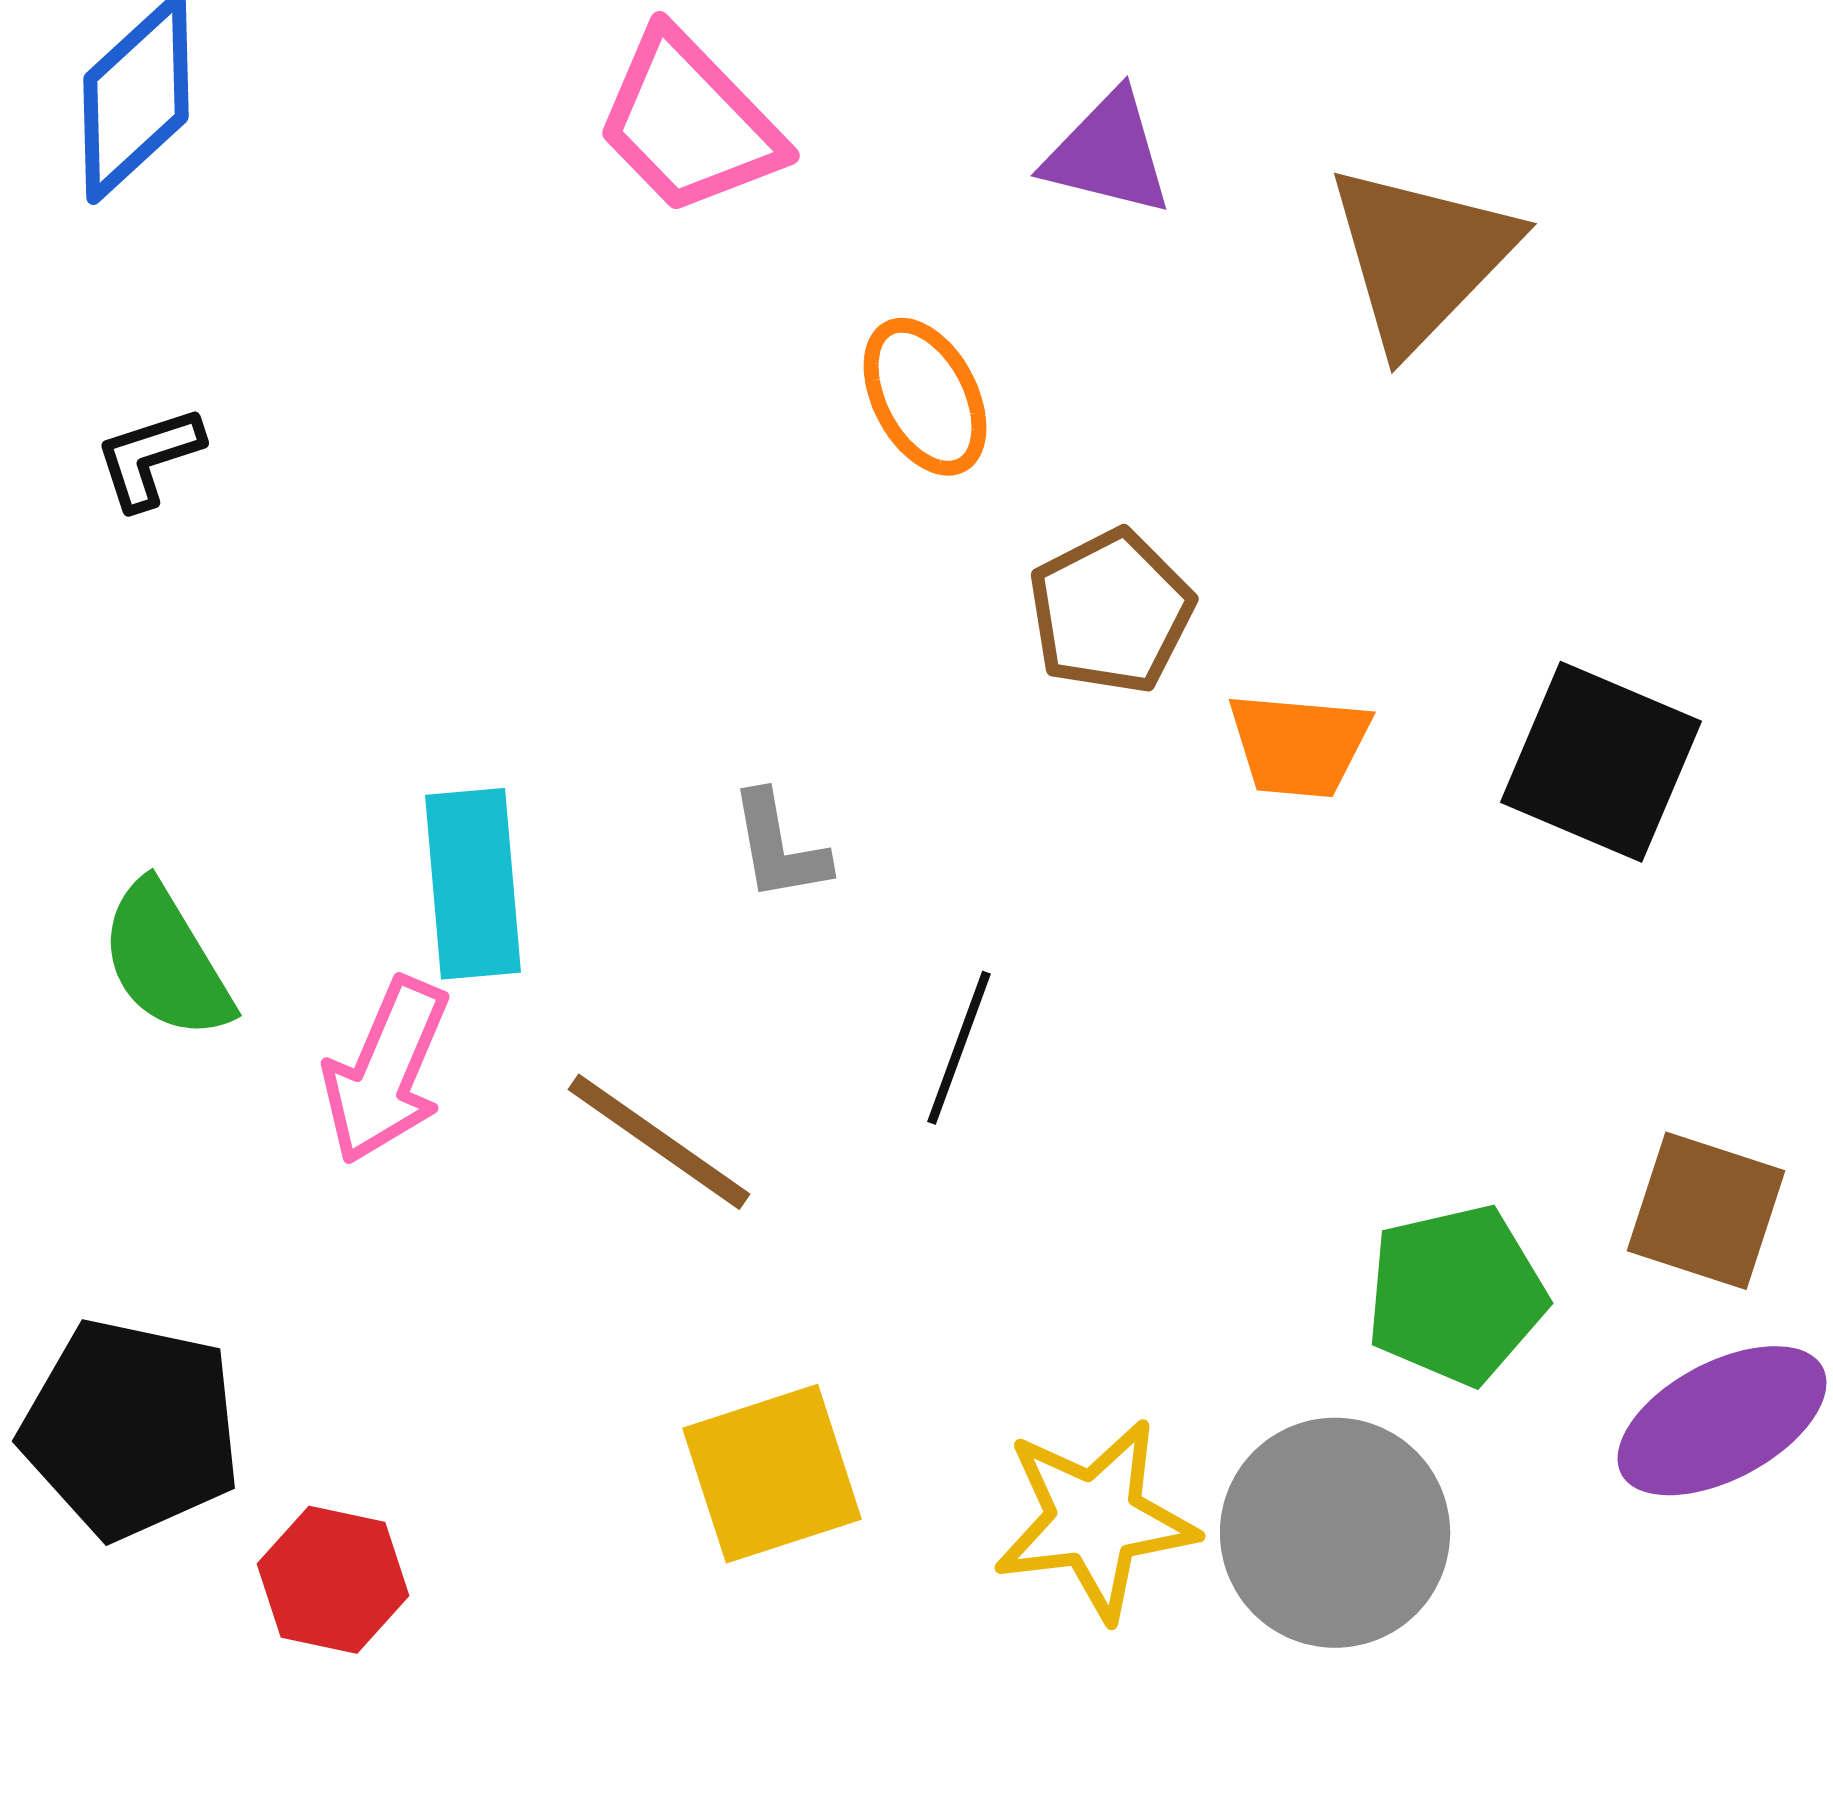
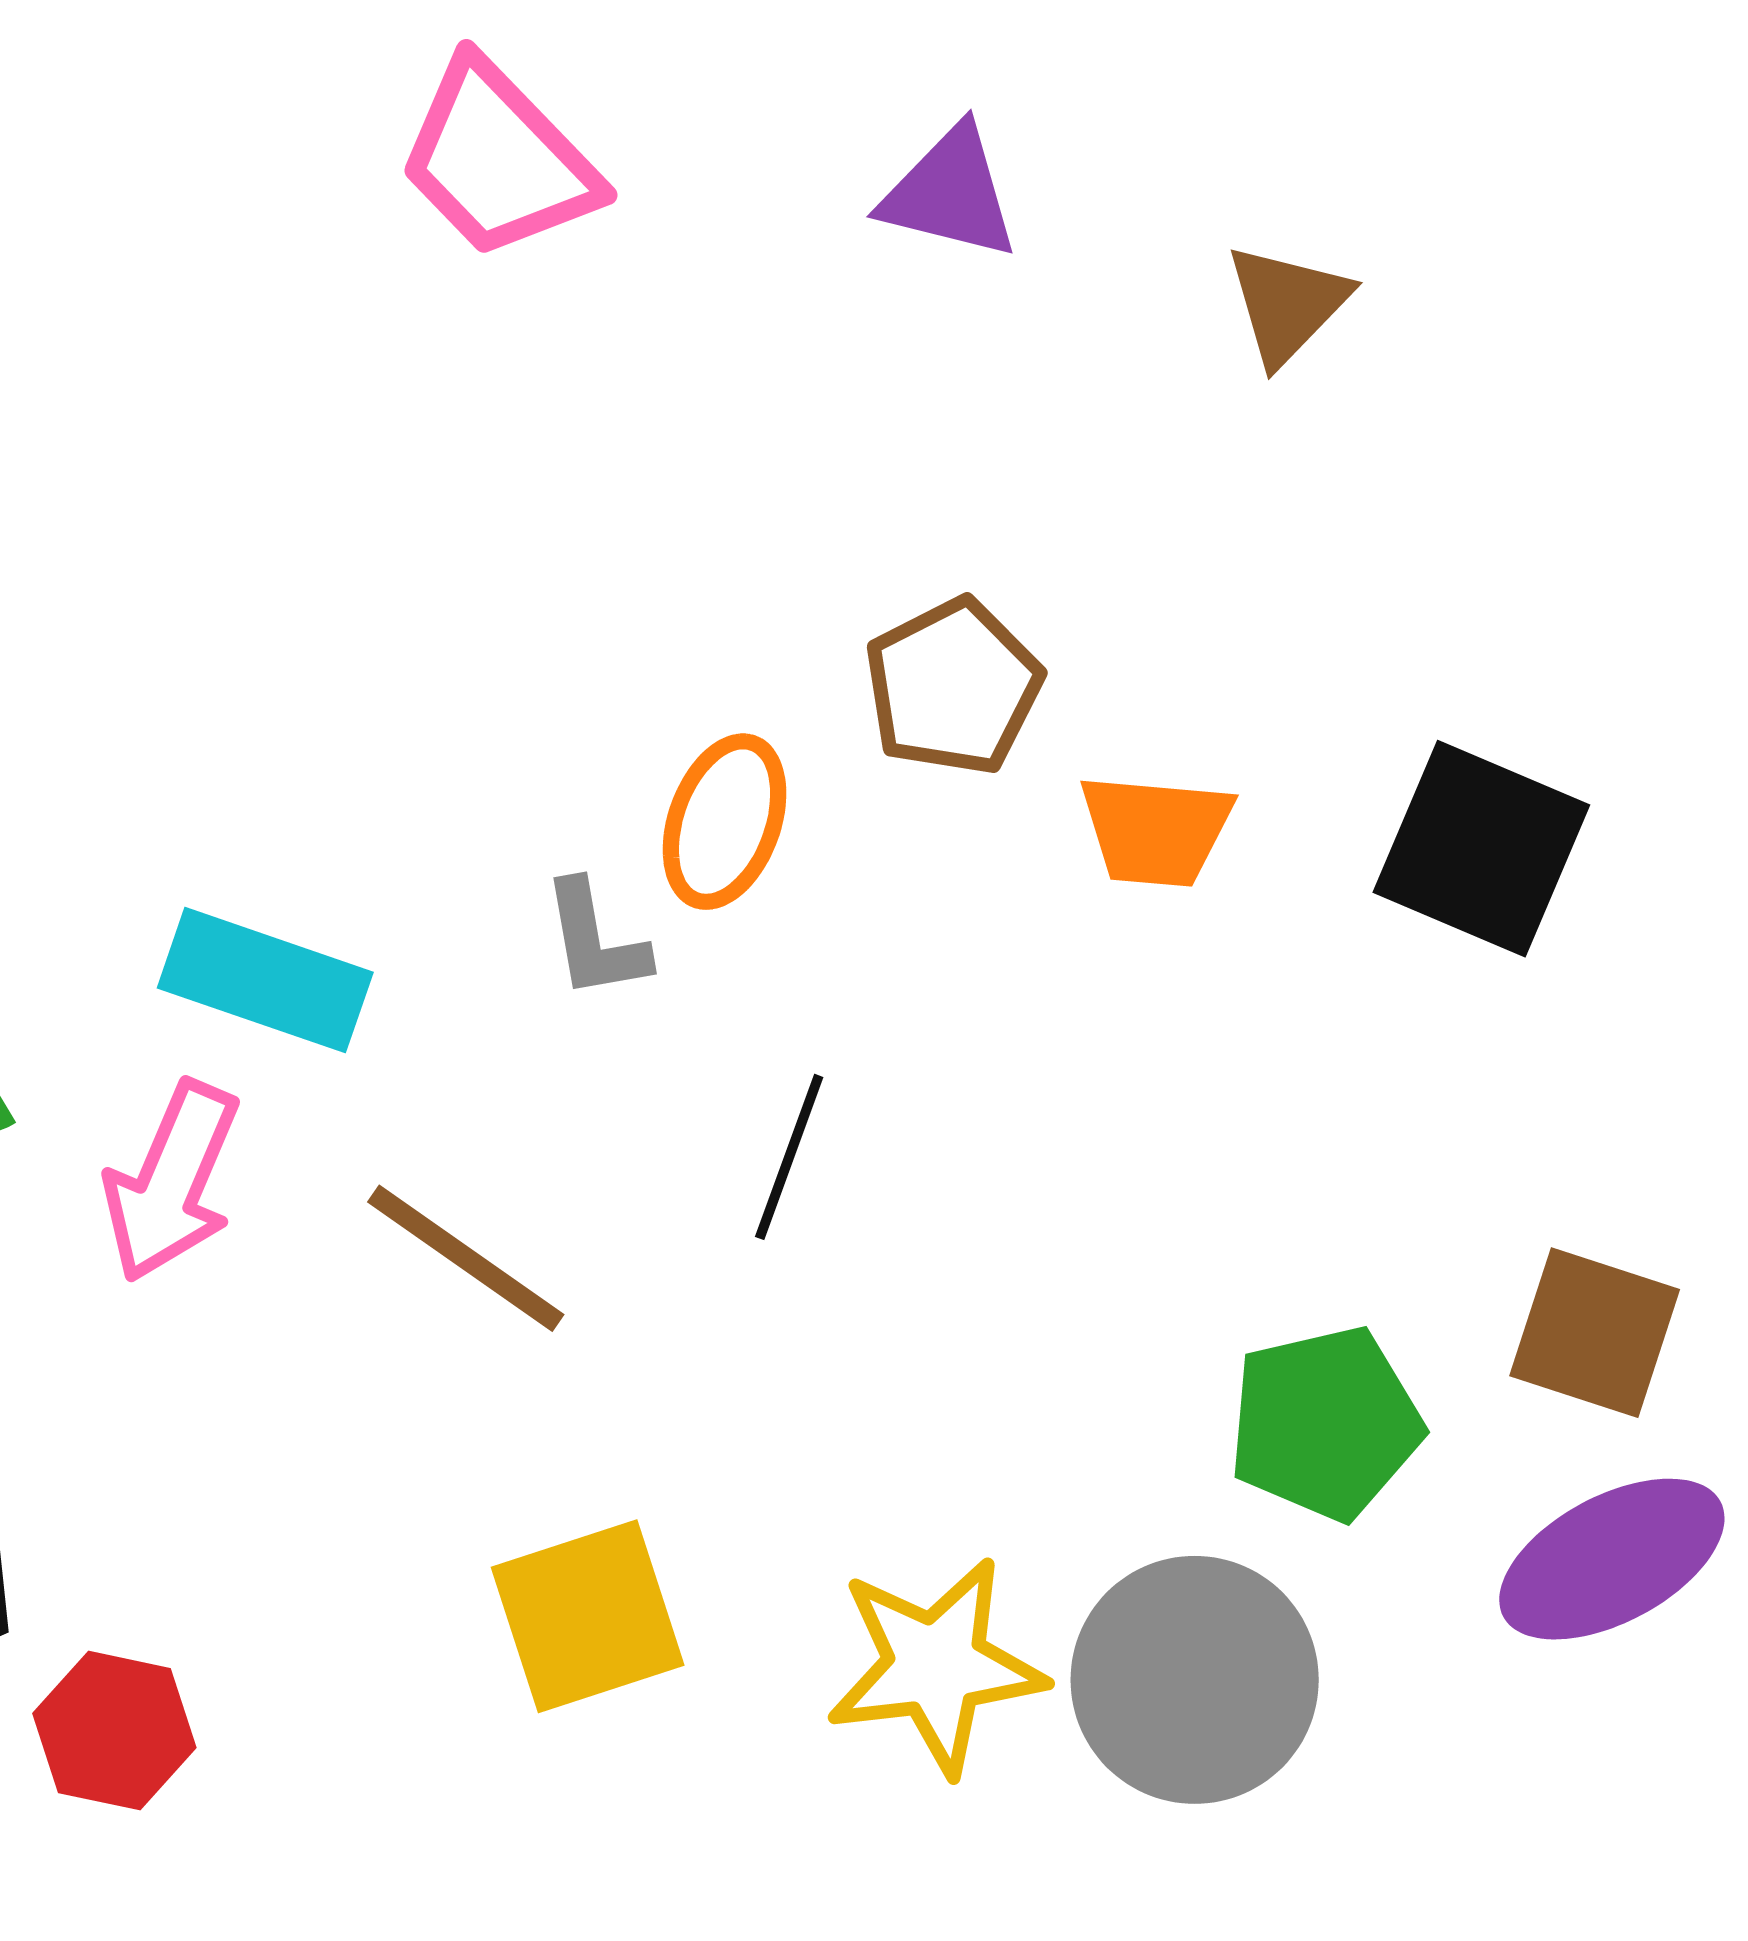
brown triangle: (1421, 257) -> (1287, 304), size x0.6
orange ellipse: (925, 397) -> (725, 822), moved, turned 48
cyan rectangle: (473, 884) -> (265, 980), turned -66

